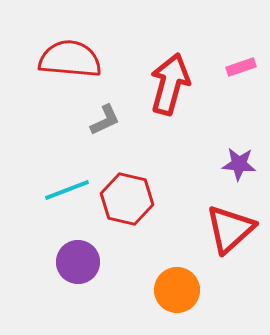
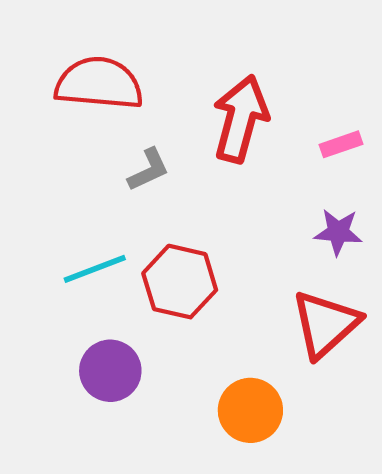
pink rectangle: (241, 67) -> (341, 144), moved

